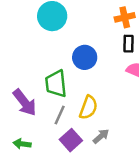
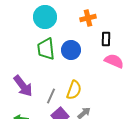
orange cross: (125, 17) -> (88, 18), moved
green trapezoid: (56, 84) -> (46, 49), moved

